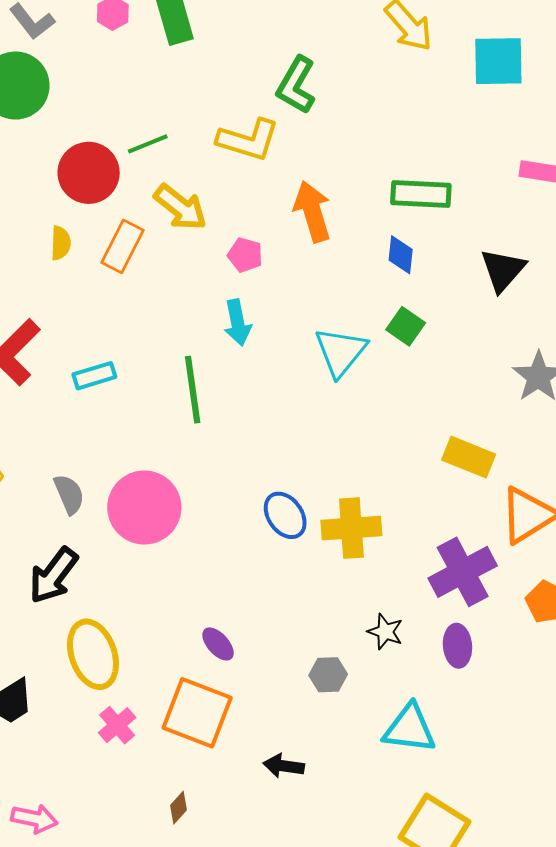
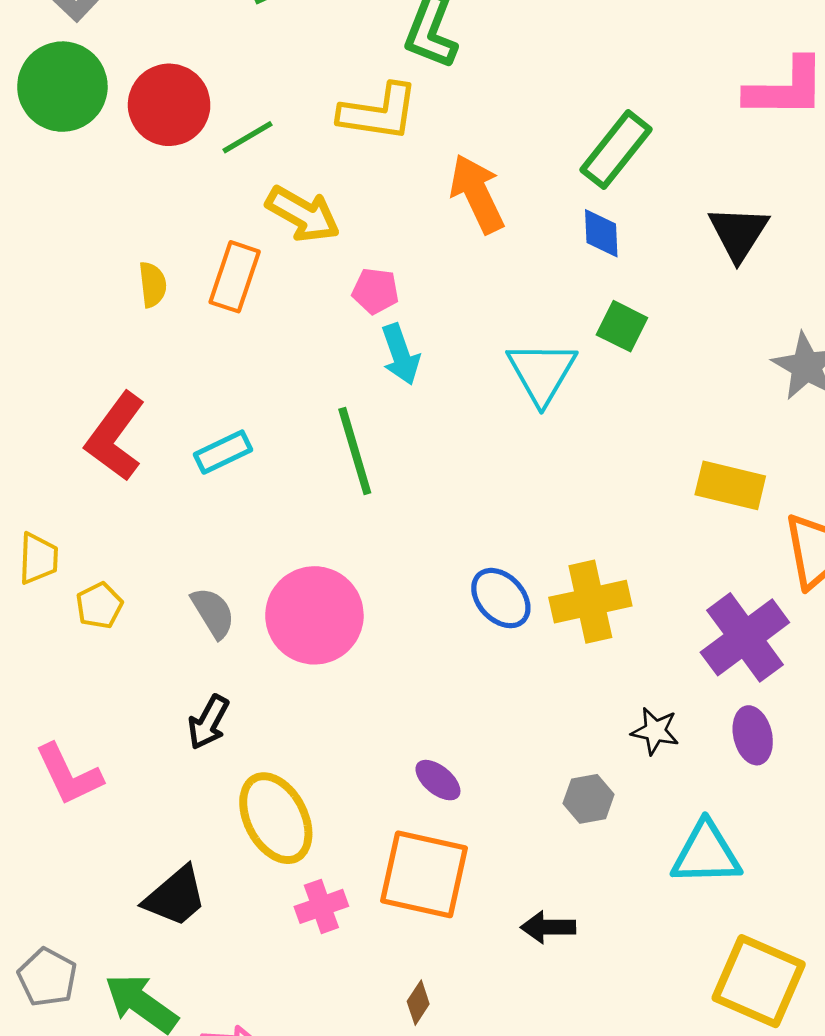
red circle: (89, 173) -> (169, 105), moved
green rectangle: (421, 194) -> (616, 150), turned -46
pink pentagon: (245, 255) -> (375, 291), moved
black arrow: (53, 575) -> (208, 722), size x0.7
pink cross: (117, 725) -> (321, 906), turned 30

